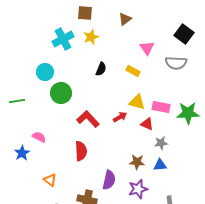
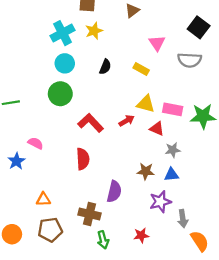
cyan circle: (45, 72) -> (65, 63), moved
orange triangle: (50, 180) -> (43, 199), moved, turned -40
purple star: (138, 189) -> (160, 202), moved

